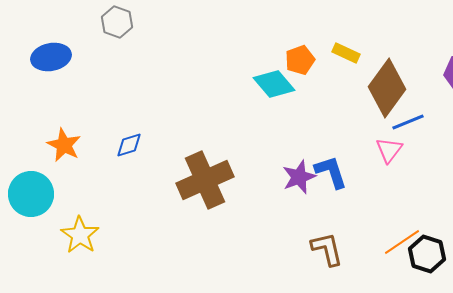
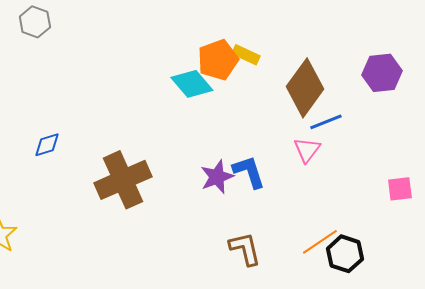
yellow rectangle: (346, 53) -> (246, 55), moved
orange pentagon: (300, 60) -> (218, 60), size x1.4

